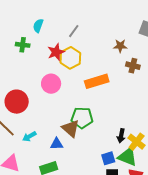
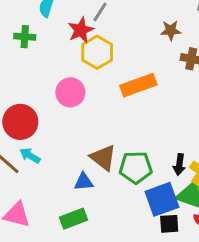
red star: (56, 52) -> (81, 30), moved
green pentagon: (82, 118) -> (136, 167), moved
cyan arrow: (29, 136) -> (30, 156), moved, turned 64
blue square: (108, 158) -> (162, 199), size x1.6

